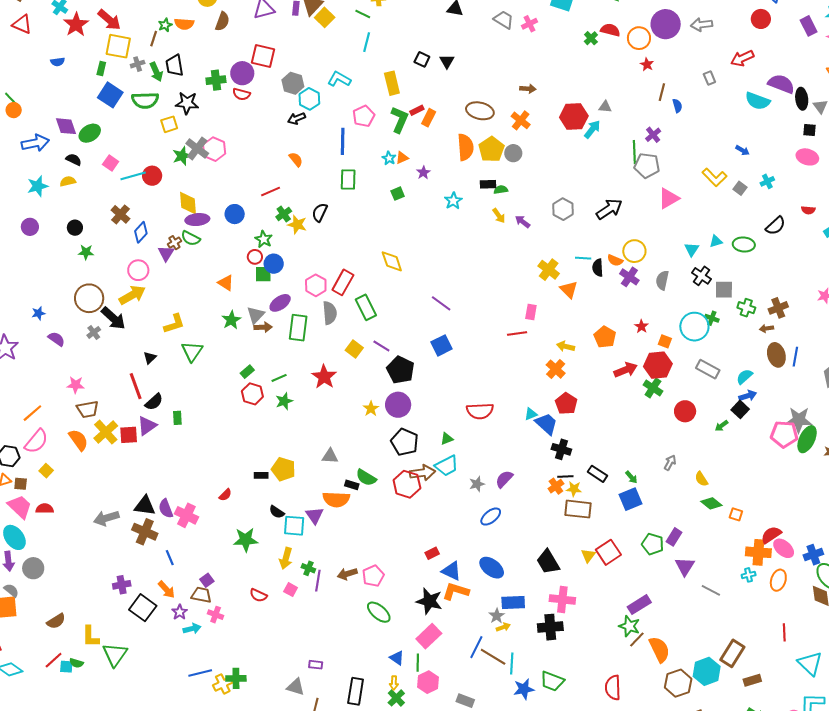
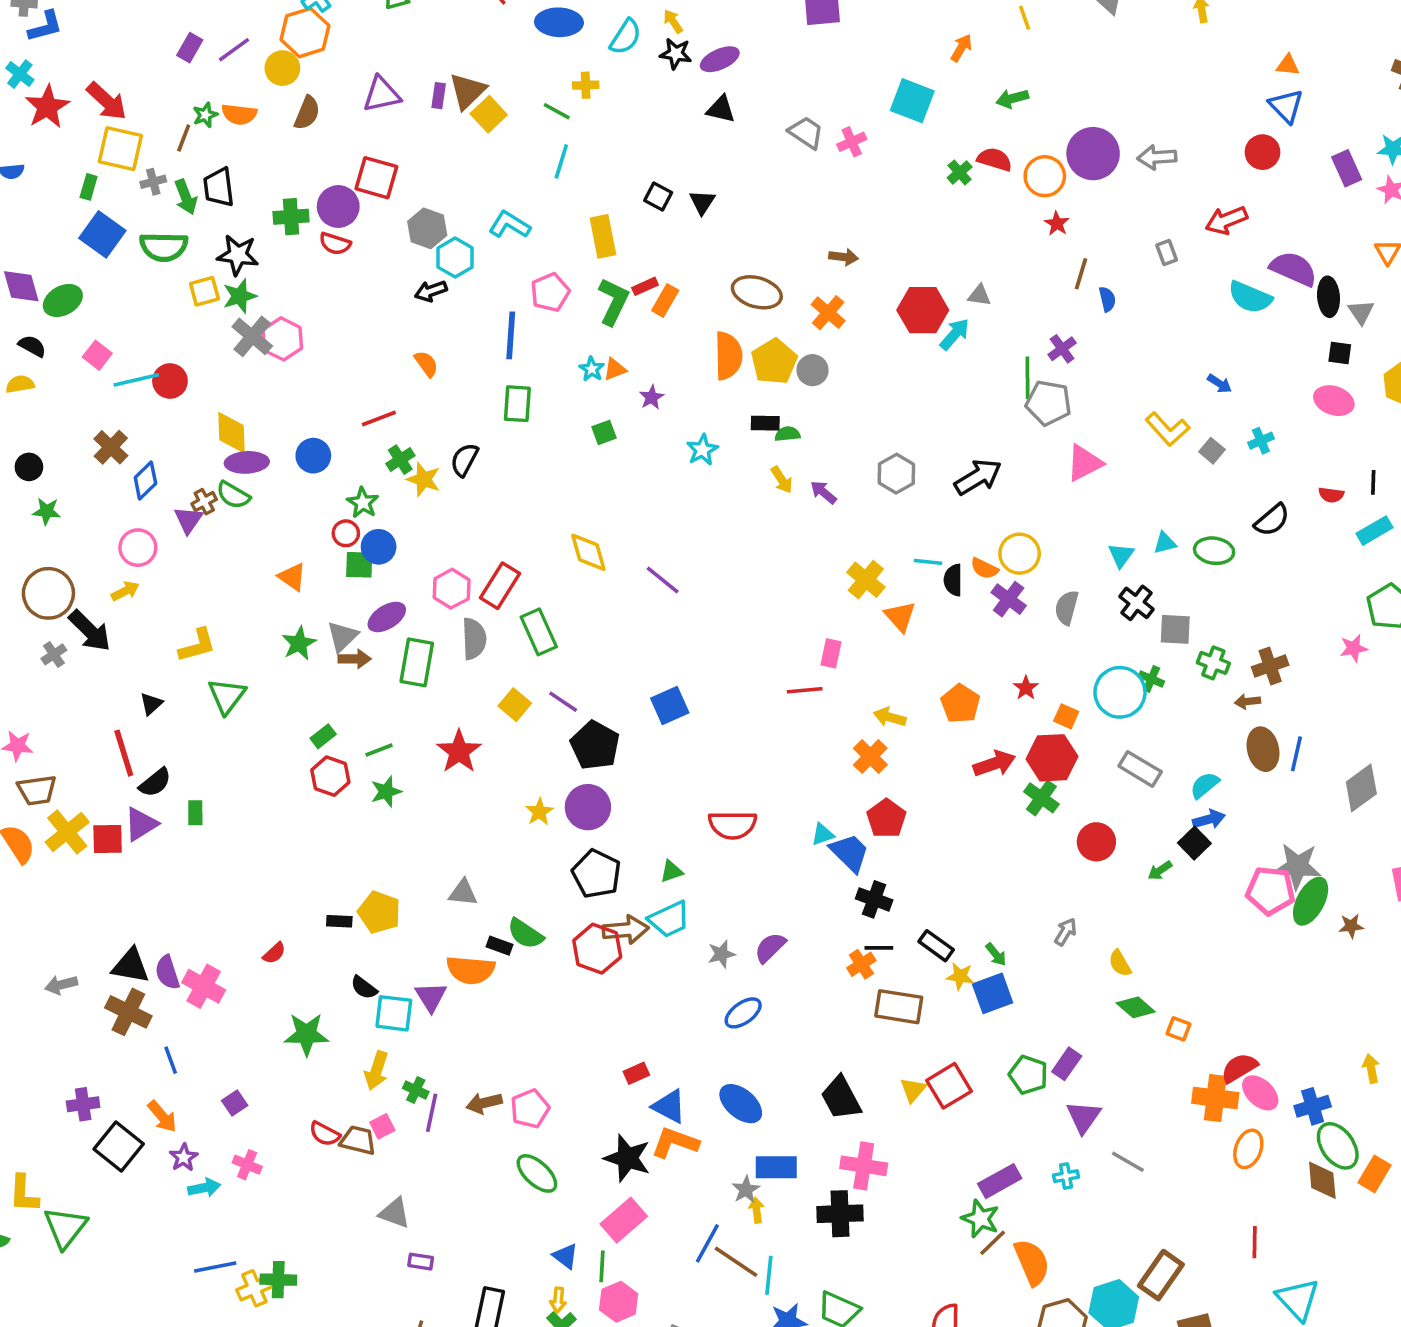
green star: (182, 156) -> (240, 296), moved
yellow arrow: (132, 295) -> (125, 591), size x0.6
purple line: (441, 303) -> (663, 580), moved
yellow star: (574, 489) -> (960, 976), moved
gray arrow: (106, 518) -> (61, 985), size x0.7
cyan cross: (749, 575) -> (1066, 1176), moved
pink square: (291, 590) -> (382, 1126), turned 32
brown trapezoid: (201, 595) -> (358, 1140), moved
yellow arrow: (503, 627) -> (757, 1210), turned -80
gray triangle: (296, 687) -> (395, 1213), moved

